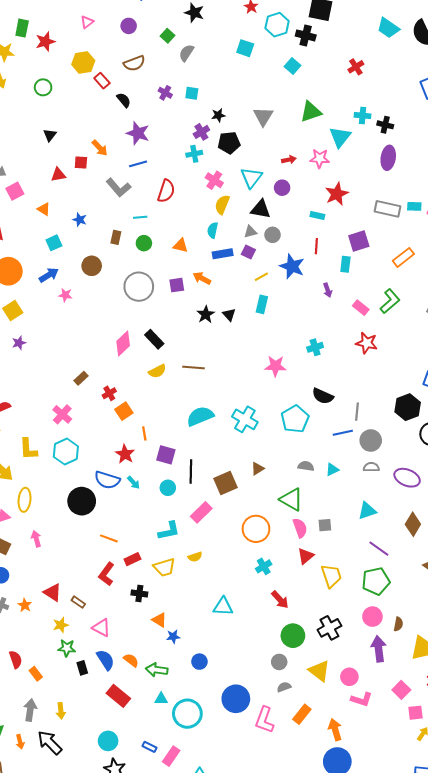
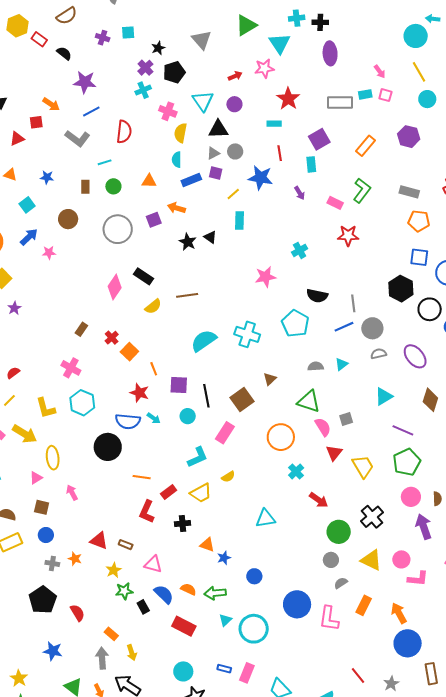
purple ellipse: (407, 478) -> (415, 356), turned 40
orange rectangle: (36, 674) -> (111, 634), moved
cyan triangle: (161, 699) -> (225, 620), turned -32

